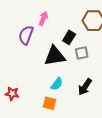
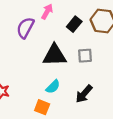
black rectangle: (69, 37) -> (74, 24), moved

